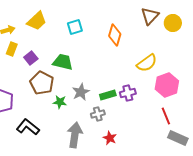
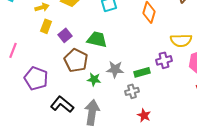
yellow semicircle: (147, 63) -> (181, 40), turned 35
gray star: (81, 92) -> (115, 69), turned 30
purple cross: (128, 93) -> (164, 60), moved
gray arrow: (75, 135) -> (92, 112), moved

